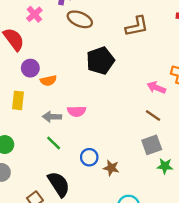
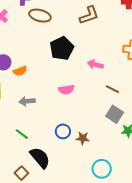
pink arrow: (156, 88) -> (95, 65), moved
pink semicircle: (77, 111) -> (66, 90), moved
green line: (54, 143) -> (22, 134), moved
gray square: (152, 145) -> (115, 114), turned -30

